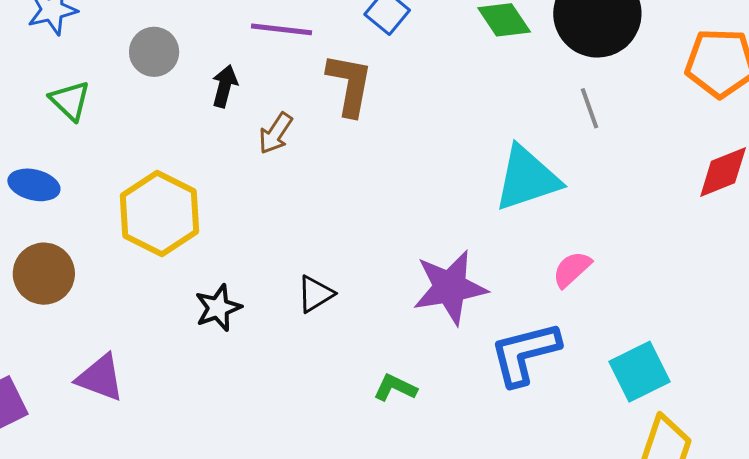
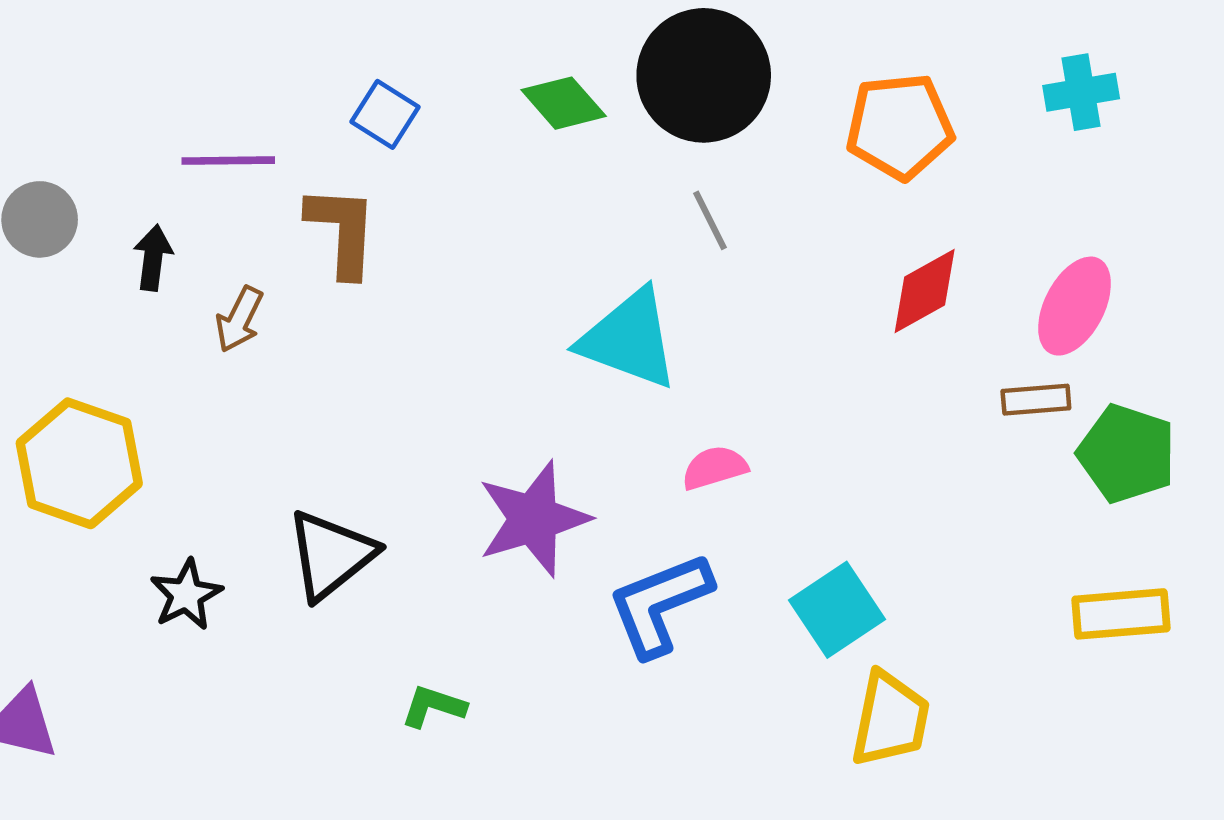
cyan triangle: (527, 179) -> (629, 339), turned 46
pink semicircle: (572, 269) -> (715, 468), turned 33
black triangle: (315, 294) -> (331, 555), size x1.6
green L-shape: (395, 388) -> (433, 706), moved

